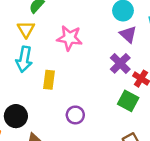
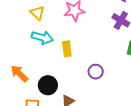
cyan arrow: (24, 59) -> (42, 38), turned -70

